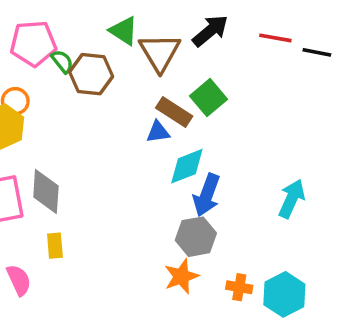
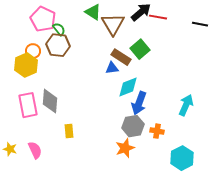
red line: (275, 38) -> (158, 17), moved
pink pentagon: (33, 43) -> (43, 19), turned 30
brown hexagon: (91, 74) -> (58, 45), moved
yellow rectangle: (55, 246) -> (69, 131), moved
orange cross: (239, 287) -> (157, 131), moved

